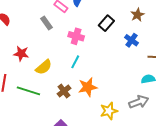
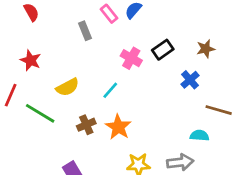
pink cross: (76, 36) -> (131, 58), moved
red star: (21, 54) -> (31, 60), moved
orange star: (88, 87) -> (118, 127), turned 30

